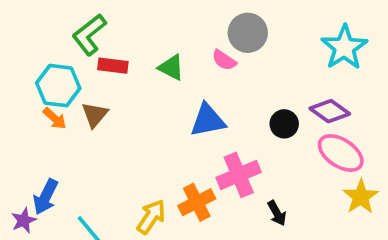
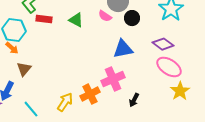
brown triangle: (95, 115) -> (24, 69), moved
blue triangle: (208, 120) -> (123, 49), moved
black circle: (284, 124) -> (132, 18), moved
black arrow: (277, 213) -> (134, 100), turned 56

